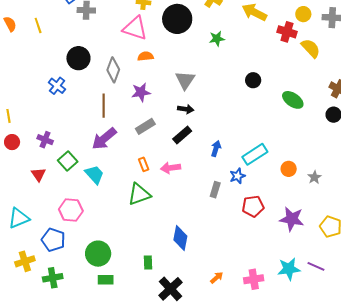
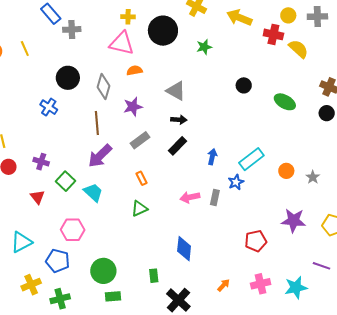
gray triangle: (185, 80) -> (176, 91), turned -30
pink arrow: (171, 168) -> (190, 197), moved
green triangle: (139, 194) -> (139, 208), size x0.7
red pentagon: (253, 206) -> (256, 241), moved
cyan star: (289, 269) -> (296, 288), moved

